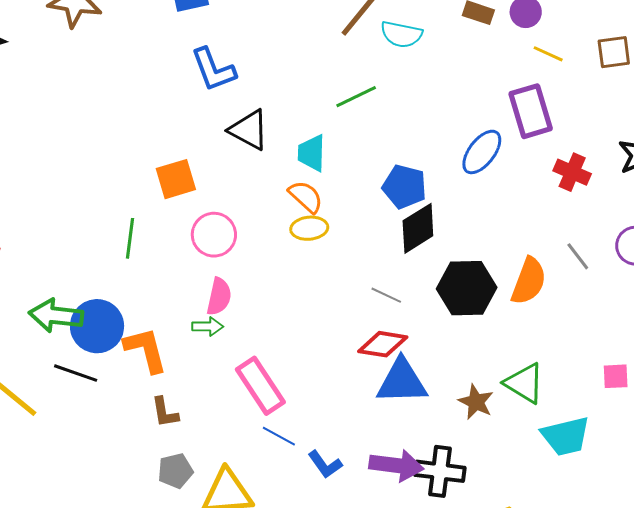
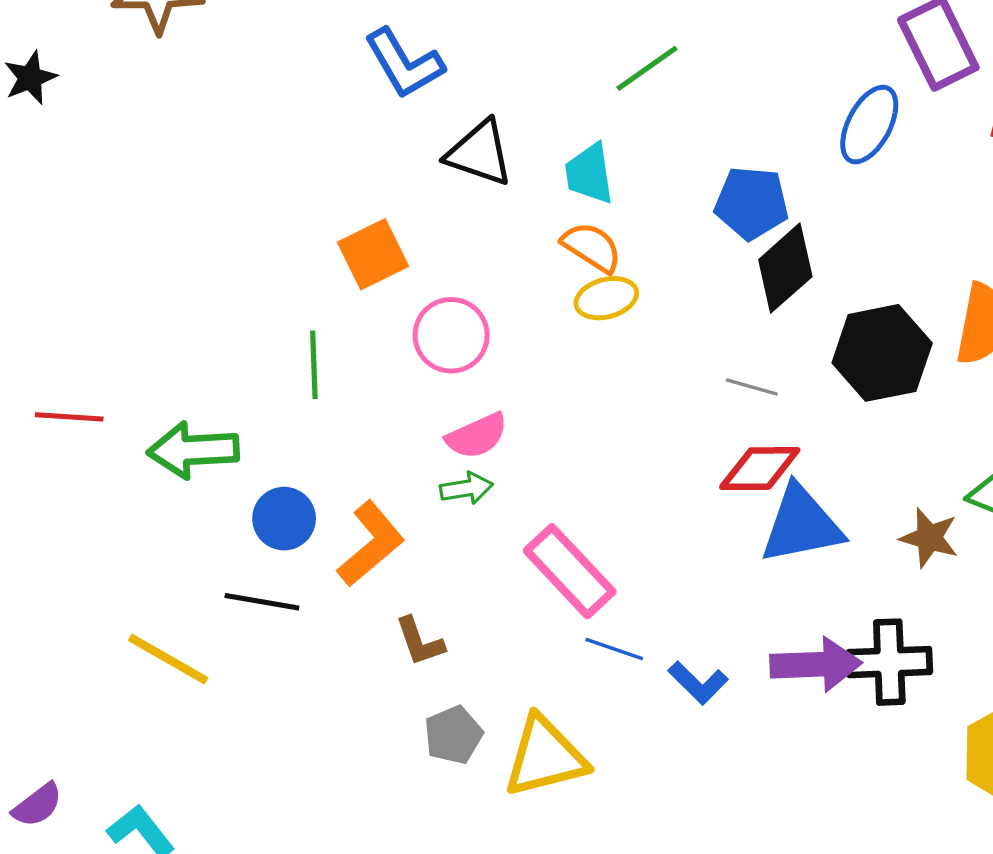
pink semicircle: (219, 297) -> (477, 436), turned 63
green arrow: (56, 316) -> (193, 450), moved
blue circle: (97, 326) -> (284, 519), size x0.7
orange L-shape: (146, 350) -> (371, 544), turned 74

